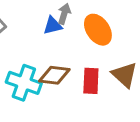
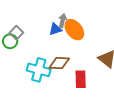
orange ellipse: (98, 30) -> (74, 30), moved
red rectangle: (91, 81) -> (81, 79), moved

